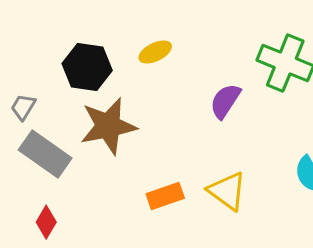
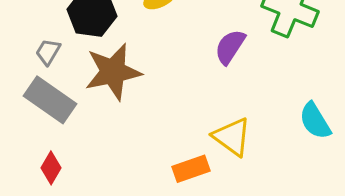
gray trapezoid: (23, 107) -> (48, 52), moved
orange rectangle: (165, 196) -> (191, 169), moved

